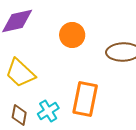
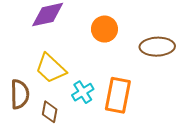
cyan cross: (48, 111) -> (83, 92), moved

